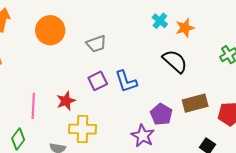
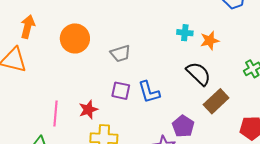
cyan cross: (160, 21) -> (185, 33), turned -35
purple square: (98, 81) -> (121, 91), turned 36
brown rectangle: (195, 103) -> (216, 101), moved, turned -30

